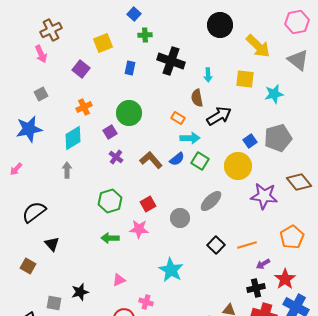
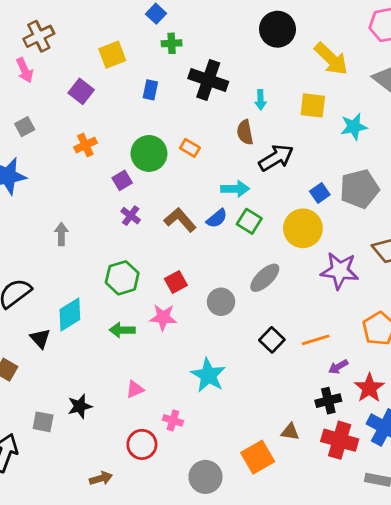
orange rectangle: (178, 118) -> (190, 148), moved
cyan diamond: (73, 138) -> (70, 314), moved

